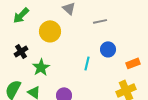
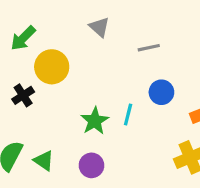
yellow circle: (50, 31) -> (52, 67), moved
green star: (41, 67) -> (95, 121), moved

